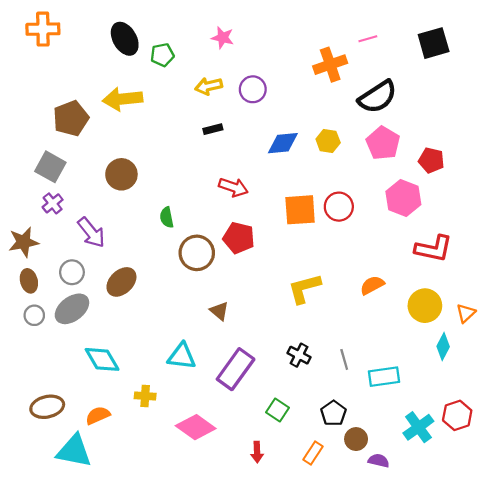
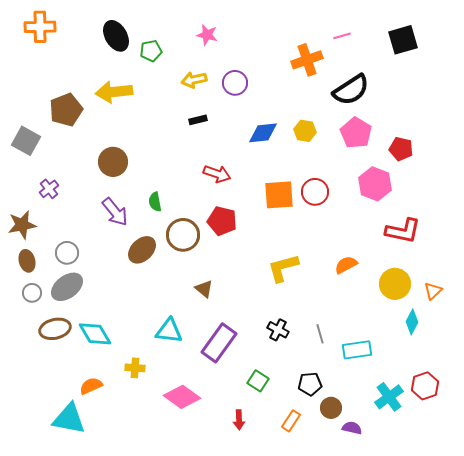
gray square: (50, 167) -> (26, 141), moved
purple arrow: (91, 232) -> (115, 212), moved
brown ellipse: (121, 282) -> (142, 250), moved
brown ellipse: (47, 407) -> (55, 329), moved
black pentagon: (333, 413) -> (310, 384), turned 30

